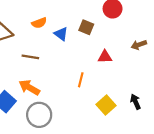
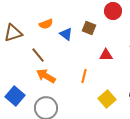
brown line: (30, 57) -> (38, 55), turned 42
orange arrow: (29, 87) -> (46, 76), moved

